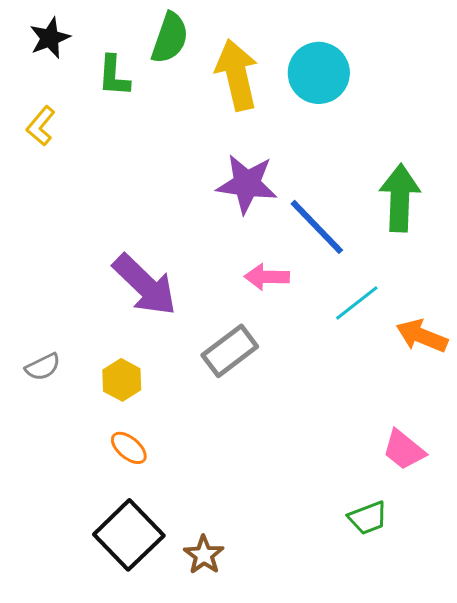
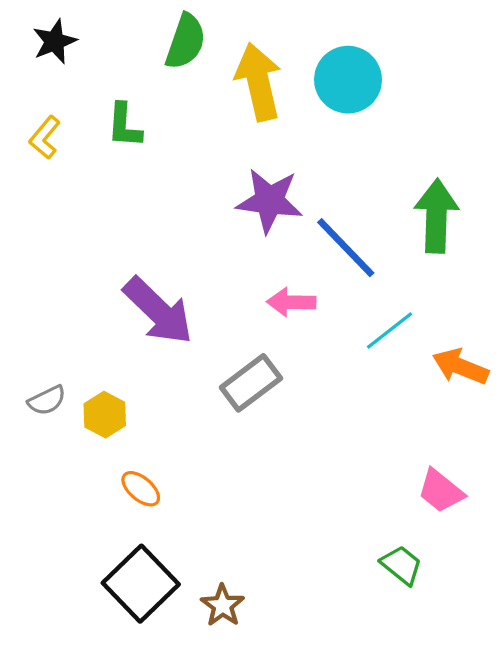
green L-shape: (114, 76) -> (124, 125), moved
yellow hexagon: (122, 380) -> (105, 415), moved
green trapezoid: (368, 518) -> (401, 565), turned -120

